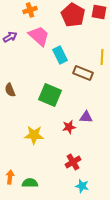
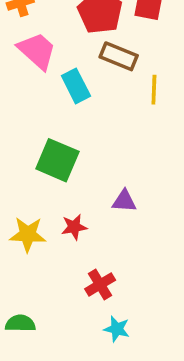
brown rectangle: (83, 73) -> (119, 56), moved
red star: (69, 127) -> (74, 227), moved

